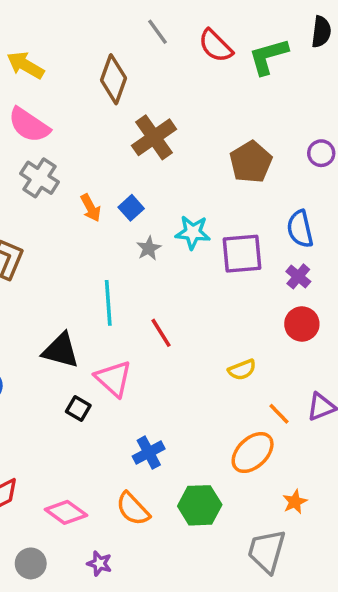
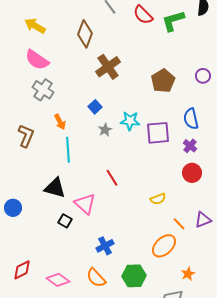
orange arrow: (91, 208) -> (60, 122), moved
cyan line: (108, 303) -> (68, 150), moved

